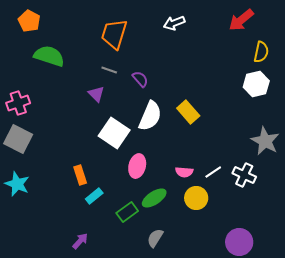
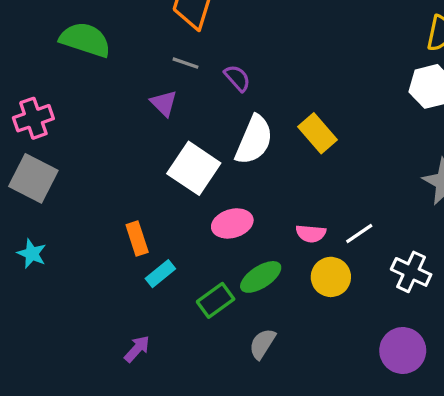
pink ellipse: (137, 166) -> (232, 223), turned 60
white cross: (244, 175) -> (411, 272), moved
cyan star: (17, 184) -> (32, 254), size x0.7

